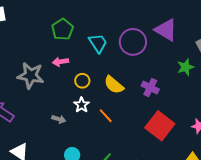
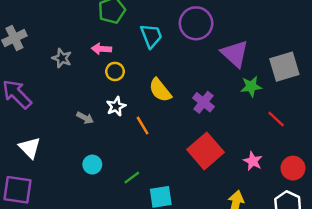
purple triangle: (166, 30) -> (235, 54), moved
purple circle: (133, 42) -> (196, 23), moved
gray star: (31, 75) -> (62, 58), size x0.6
yellow circle: (82, 81) -> (115, 71), moved

